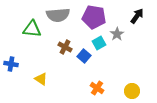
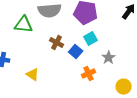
gray star: (117, 34) -> (109, 58), moved
orange cross: (97, 88) -> (89, 74), moved, turned 32

